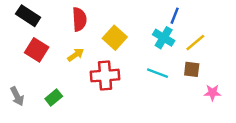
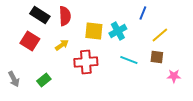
black rectangle: (28, 16) -> (40, 15), moved
yellow square: (115, 38) -> (94, 31), turned -36
cyan cross: (164, 38) -> (118, 31), moved, turned 30

